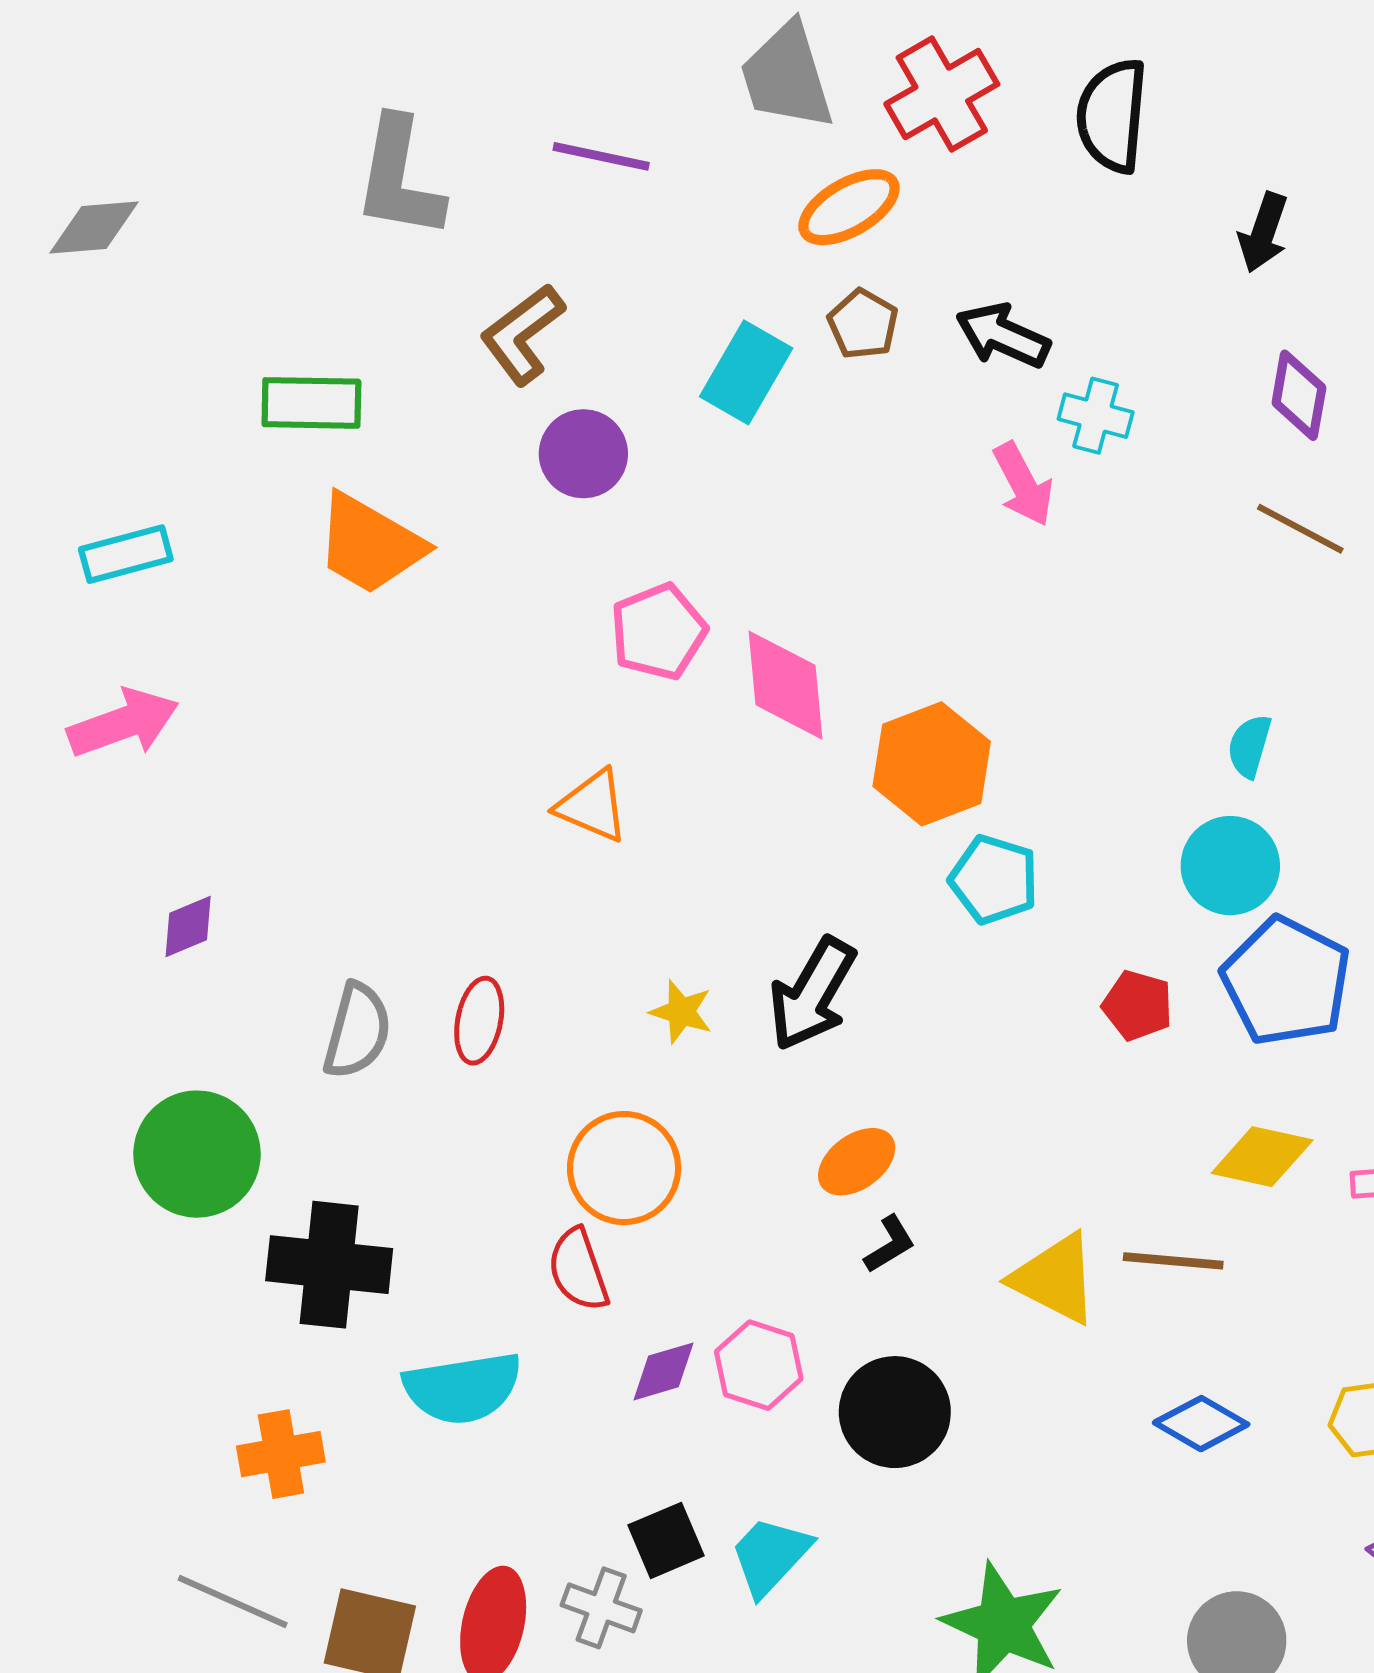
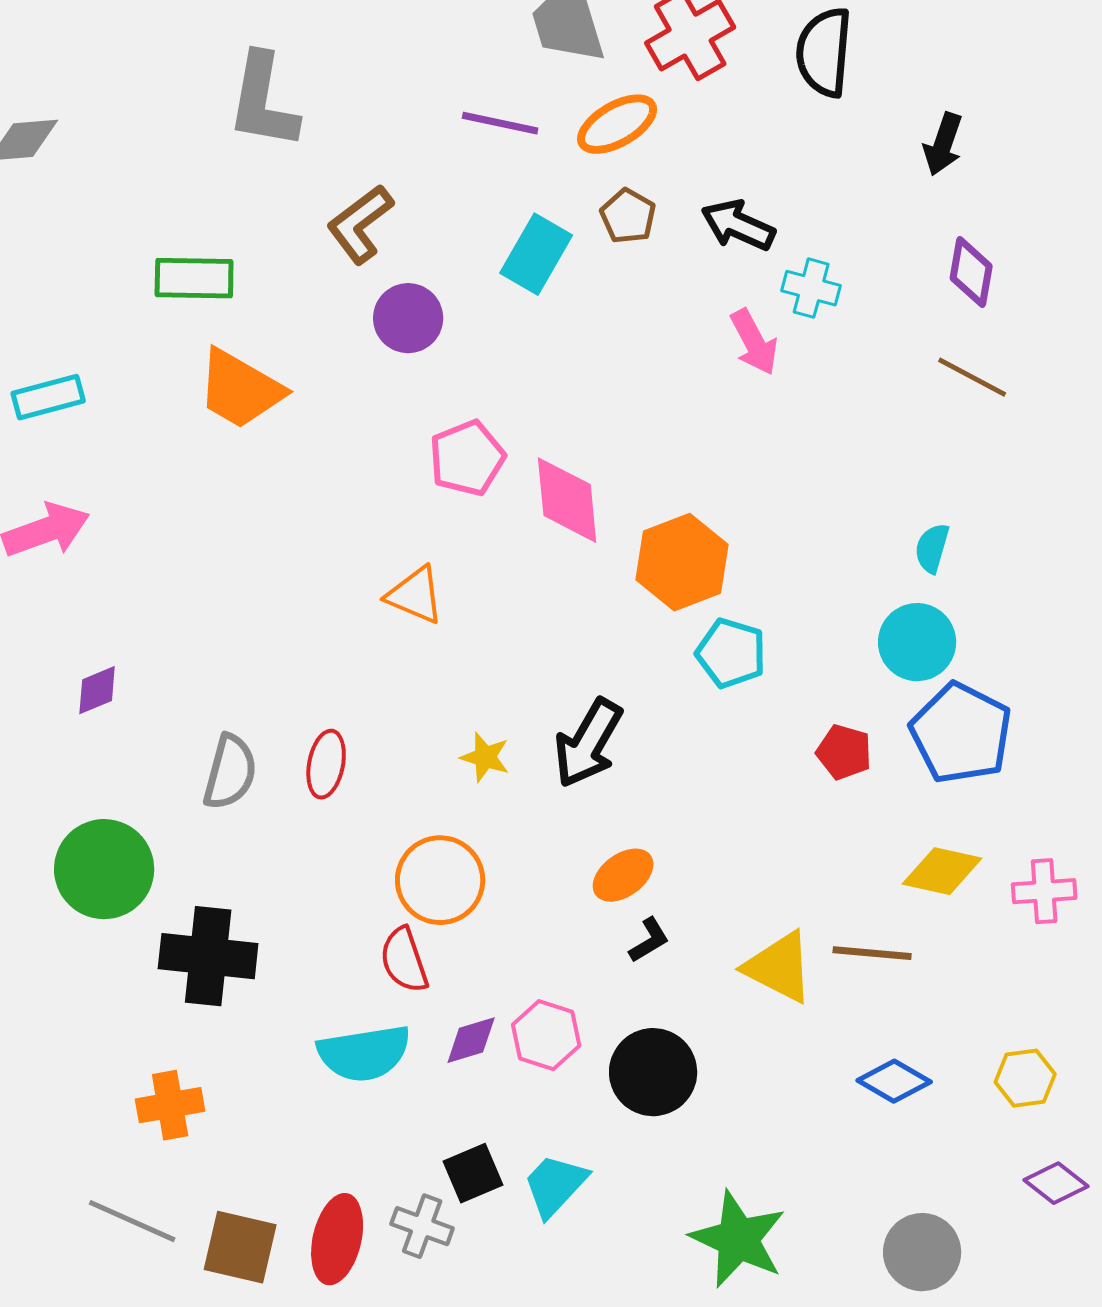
purple line: (601, 156) -> (500, 123), moved
cyan semicircle: (463, 1388) -> (364, 1053), moved

